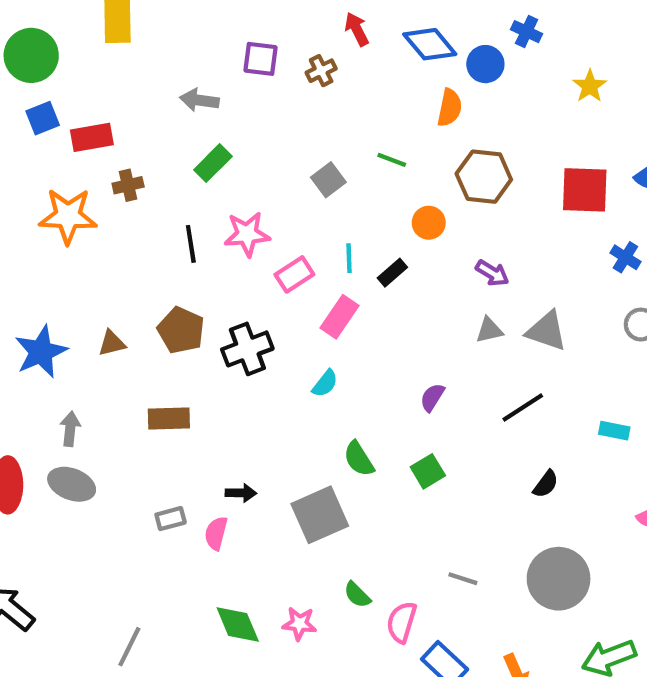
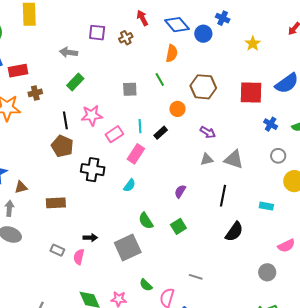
orange semicircle: (450, 108) -> (172, 53), moved
green line: (392, 160) -> (160, 79), turned 40
gray square: (328, 180) -> (130, 89), turned 35
brown pentagon: (181, 330) -> (62, 146), moved
brown triangle: (112, 343) -> (21, 187), moved
black cross: (247, 349) -> (93, 170), turned 30
black line: (523, 408) -> (223, 196), turned -45
black semicircle: (546, 484) -> (234, 232), size x1.5
gray rectangle: (171, 519) -> (57, 250), turned 40
gray circle: (559, 579) -> (267, 272), moved, size x0.6

